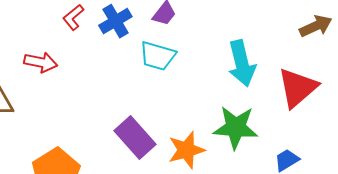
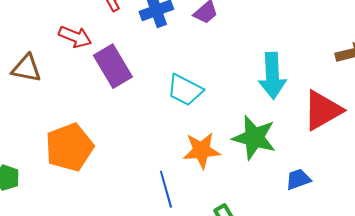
cyan trapezoid: (158, 56) -> (185, 90), moved
purple rectangle: (135, 138) -> (113, 66), moved

